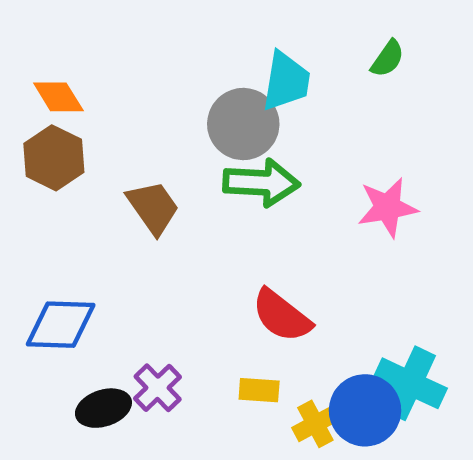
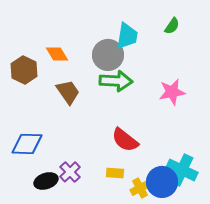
orange diamond: (58, 97) -> (57, 54), moved

